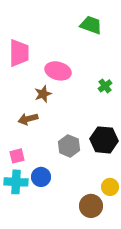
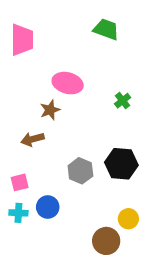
pink trapezoid: (19, 53) -> (22, 40), moved
cyan cross: (16, 182) -> (18, 213), size x0.7

